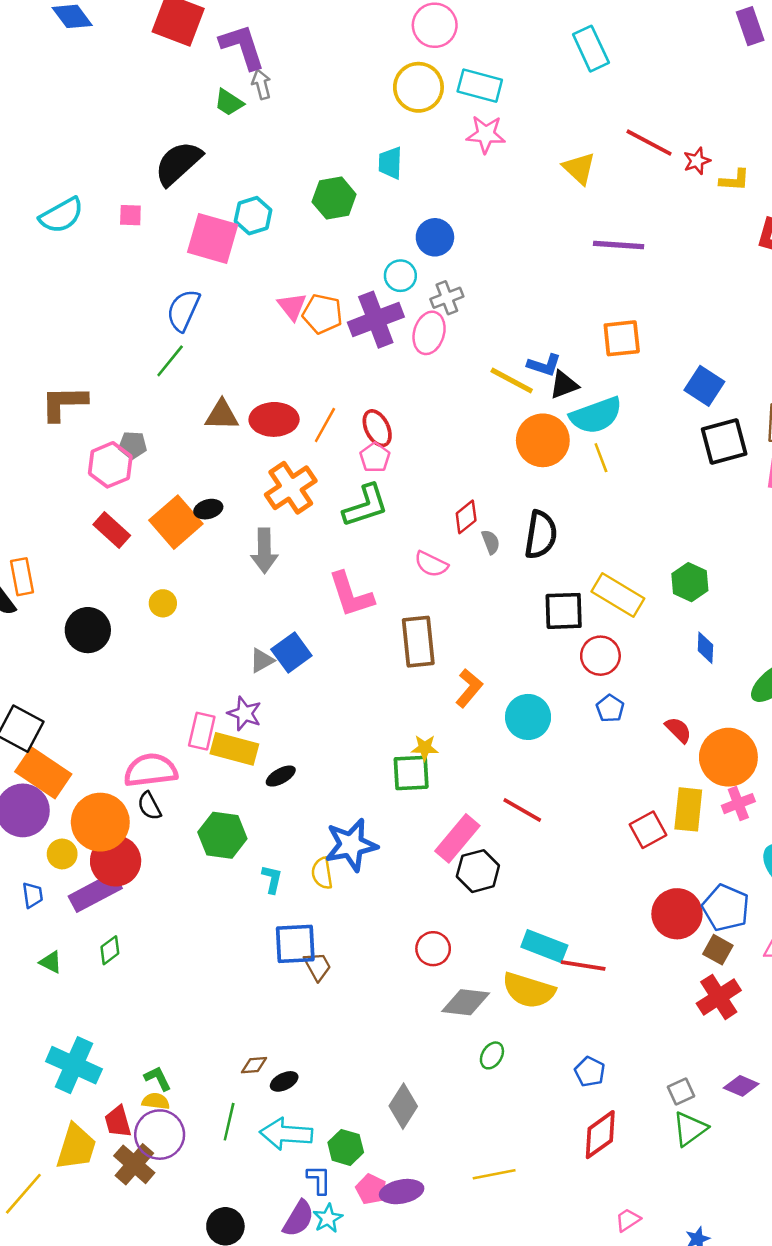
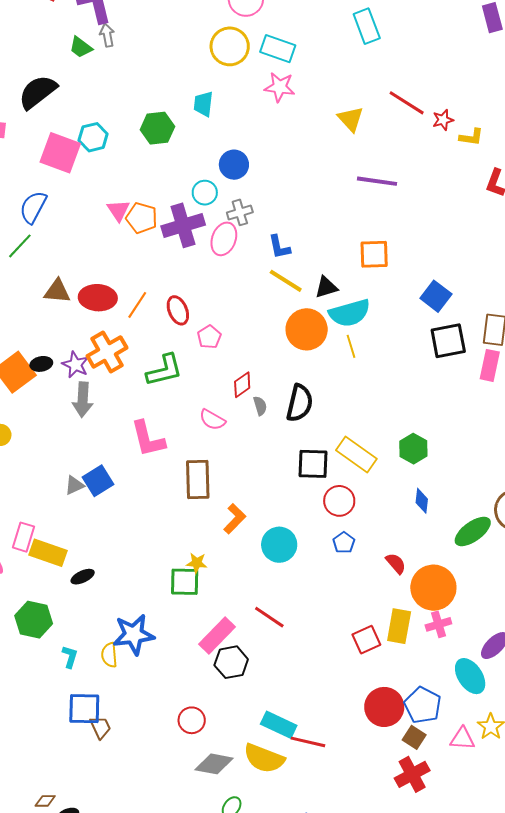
blue L-shape: (544, 365) -> (279, 247), moved, turned 56
pink pentagon: (375, 457) -> (209, 337), moved
purple star: (245, 713) -> (75, 365), moved

